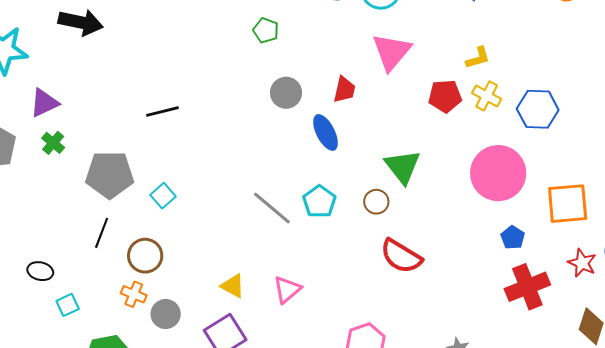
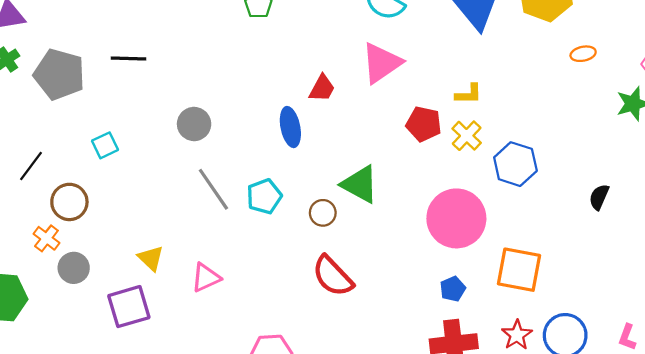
gray circle: (286, 93) -> (194, 124), moved
green triangle: (403, 167) -> (360, 184), turned -39
gray pentagon: (110, 175) -> (59, 74), moved

